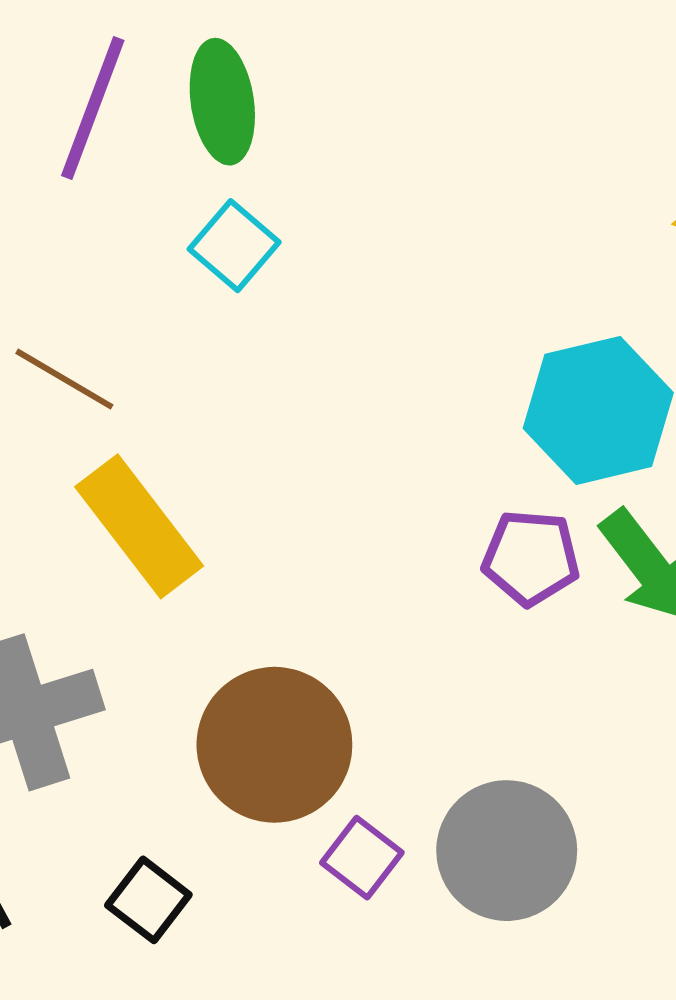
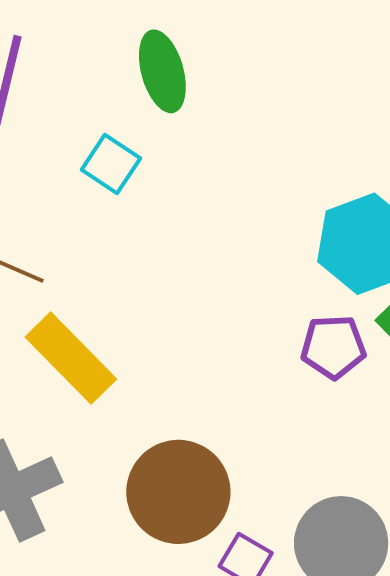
green ellipse: (222, 102) -> (162, 71), moved

